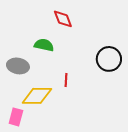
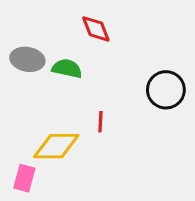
gray ellipse: (18, 66) -> (27, 59), moved

